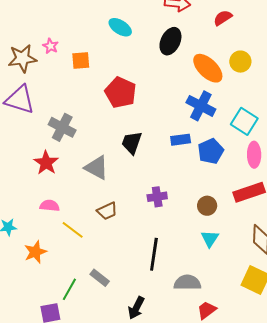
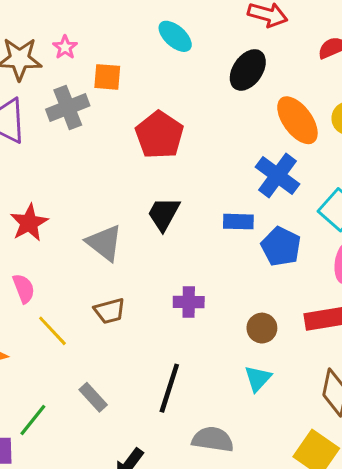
gray cross: (62, 127) -> (68, 107), moved, turned 32
blue pentagon: (211, 151) -> (281, 247), turned -30
pink semicircle: (50, 206) -> (24, 288), turned 54
gray rectangle: (100, 278) -> (93, 397), moved

